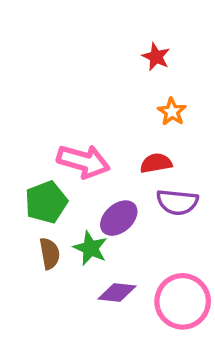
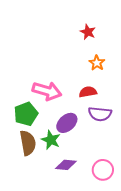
brown semicircle: (50, 254) -> (28, 143), size x1.4
pink circle: (183, 301) -> (103, 170), size x0.7

